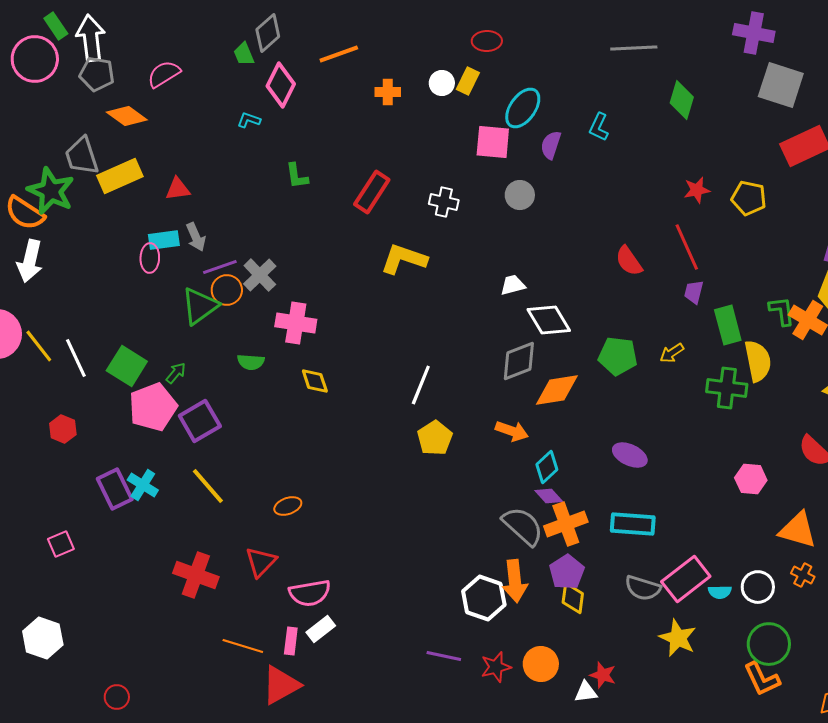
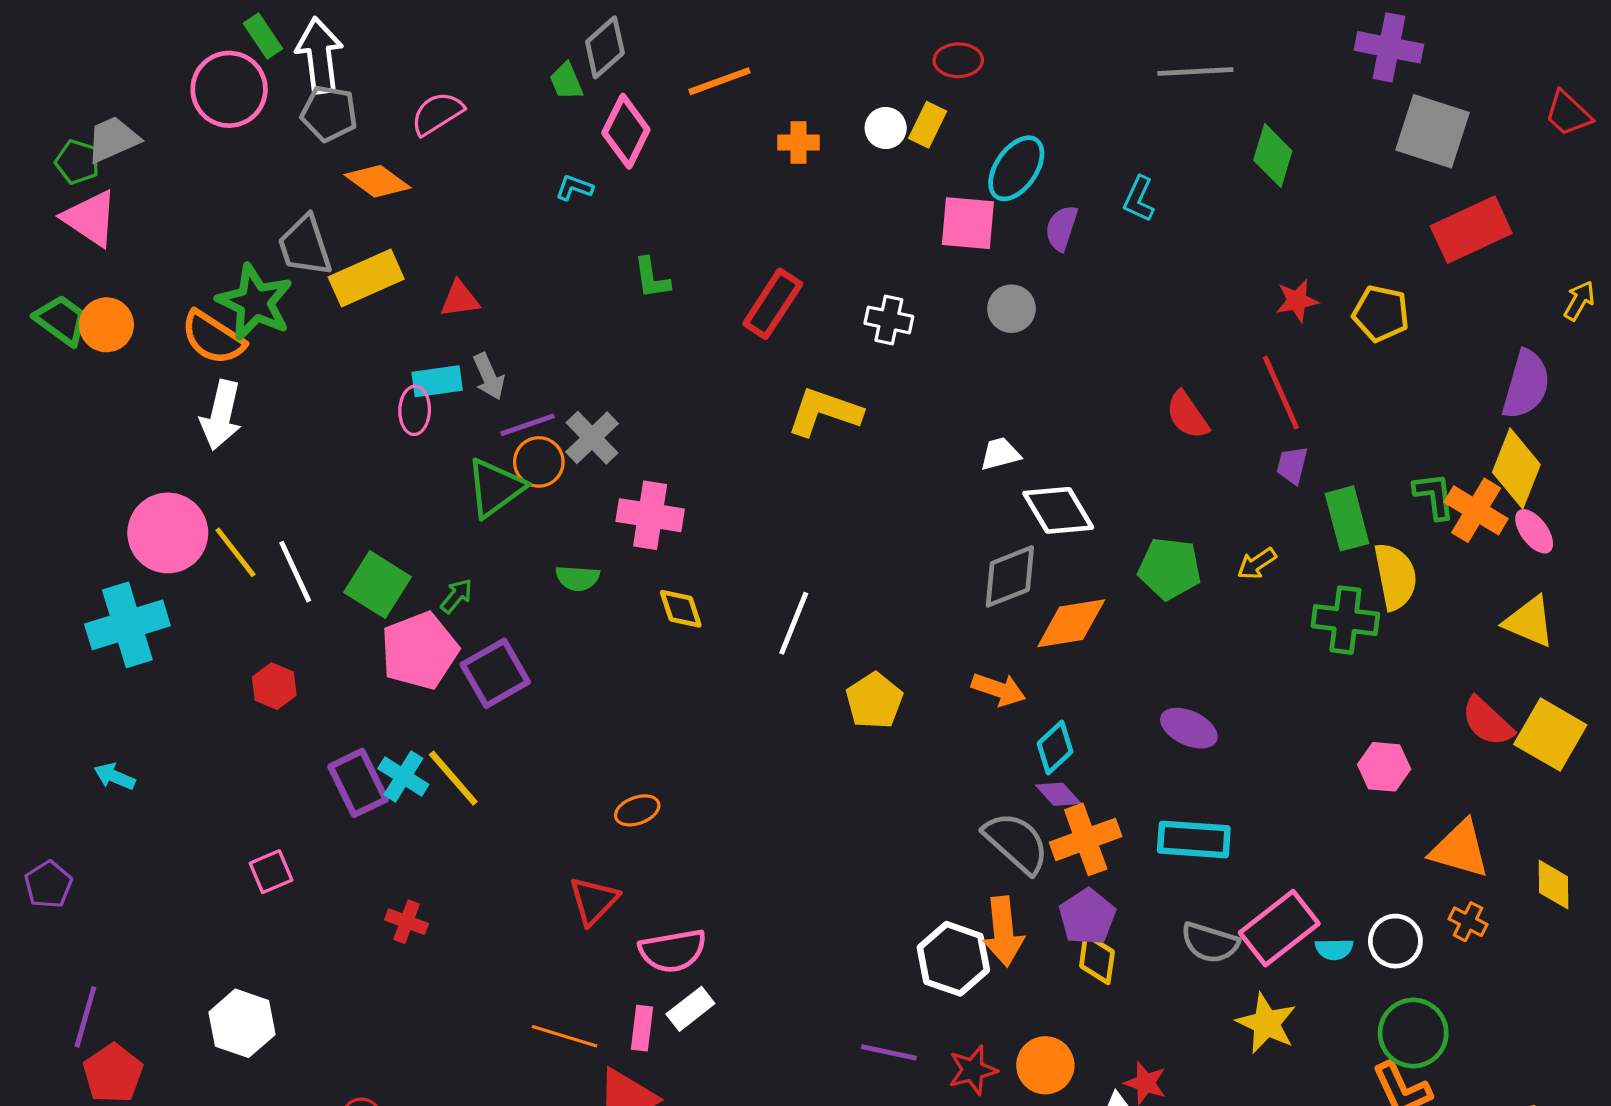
white line: (421, 385) -> (794, 623), moved
yellow line: (208, 486) -> (453, 778), moved
red cross: (196, 575) -> (407, 922), moved, size x0.6

